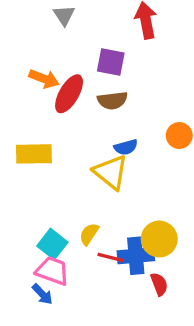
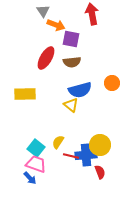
orange arrow: (44, 79) -> (56, 25), moved
blue semicircle: (126, 147) -> (80, 90), size x1.6
yellow triangle: (111, 172) -> (71, 105), size x0.7

